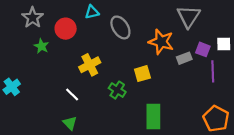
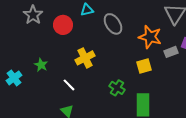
green star: (41, 46) -> (41, 65), moved
yellow square: (142, 74) -> (144, 66), moved
green cross: (117, 90) -> (117, 88), moved

